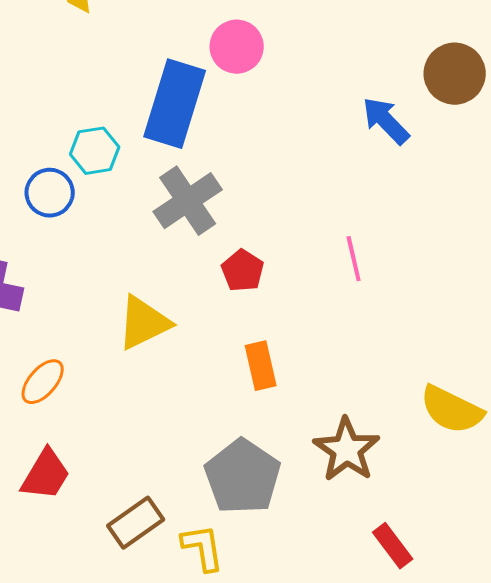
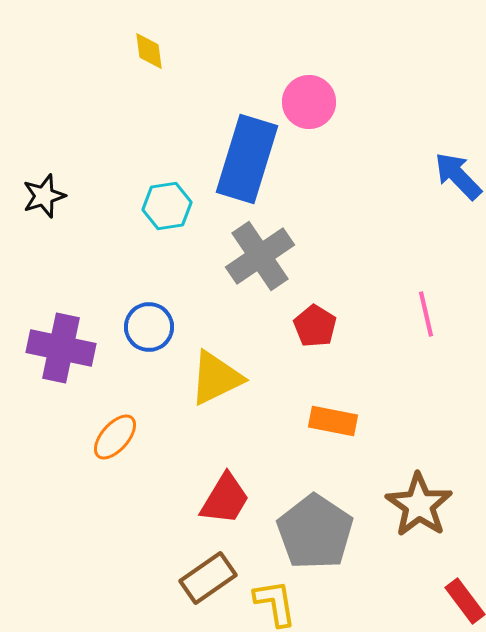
blue circle: (50, 193) -> (149, 327), moved
orange rectangle: (261, 366) -> (333, 421), turned -66
red trapezoid: (46, 475) -> (225, 499), moved

